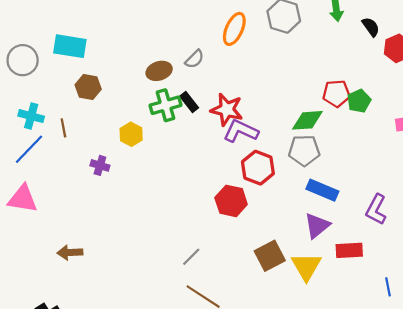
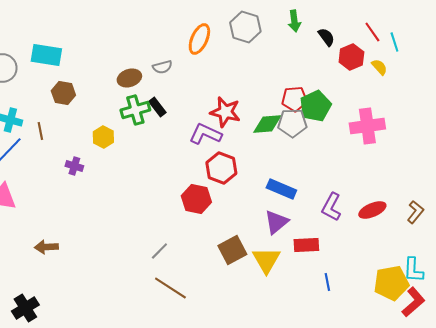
gray semicircle: (195, 59) -> (162, 67), turned 30
green pentagon: (359, 101) -> (315, 106), size x1.4
red star: (227, 110) -> (225, 112), moved
gray pentagon: (304, 150) -> (292, 123), moved
blue line: (388, 287) -> (327, 282), moved

